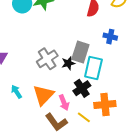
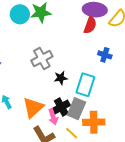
gray rectangle: (80, 52) -> (76, 109), moved
gray cross: (47, 59) -> (42, 59), moved
black cross: (82, 88) -> (61, 107), moved

